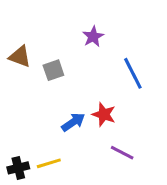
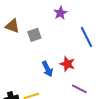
blue arrow: (73, 122) -> (47, 69), turned 98

